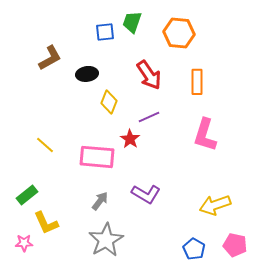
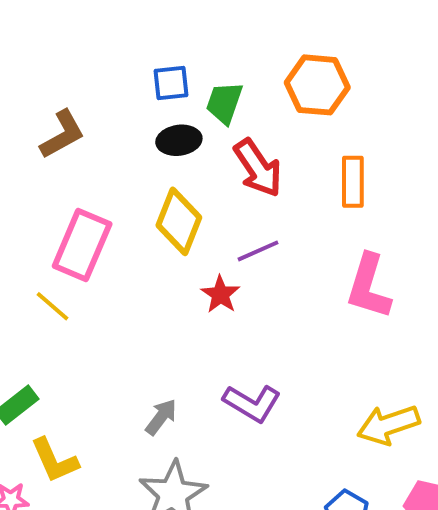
green trapezoid: (132, 22) -> (224, 103), moved
black ellipse: (87, 74) -> (179, 140), moved
yellow diamond: (109, 102) -> (179, 221), size x1.4
pink rectangle: (97, 157) -> (82, 245), moved, turned -72

